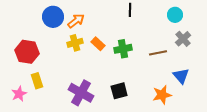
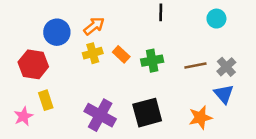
blue circle: (53, 17) -> (57, 32), moved
gray cross: (183, 39) -> (226, 67), moved
black square: (119, 91) -> (147, 113), size x1.4

